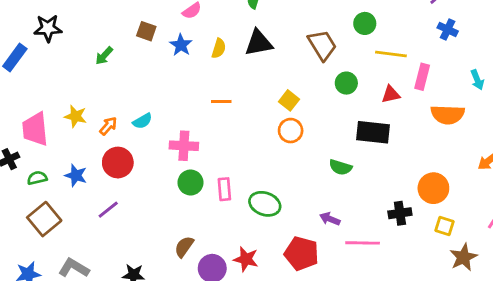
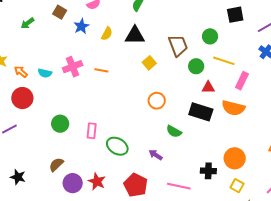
green circle: (346, 83) -> (196, 66), moved
red triangle: (391, 94) -> (208, 87), moved
yellow square: (289, 100) -> (149, 63), moved
orange semicircle: (448, 115) -> (233, 108), moved
cyan semicircle: (142, 121) -> (45, 73), turned 32
orange arrow: (108, 126) -> (21, 72), turned -104
orange circle: (291, 131) -> (157, 101), moved
pink cross: (184, 146) -> (73, 67), moved, turned -36
green circle: (191, 183) -> (60, 124), moved
purple arrow: (330, 219) -> (156, 155), moved

